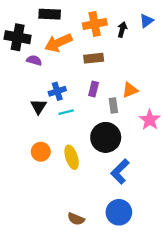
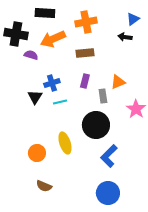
black arrow: (122, 30) -> (125, 37), moved, turned -96
orange circle: (41, 152) -> (37, 153), moved
brown semicircle: (76, 219) -> (44, 186), moved

